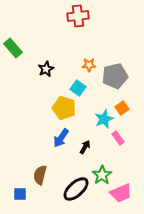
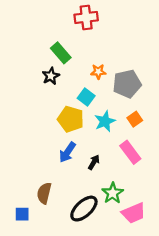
green rectangle: (13, 48) -> (61, 53), moved
cyan star: (104, 119) -> (105, 121), moved
pink rectangle: (118, 138) -> (130, 152), size x1.5

